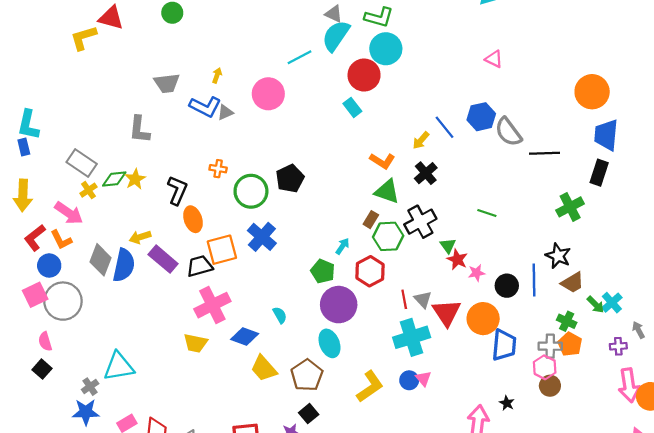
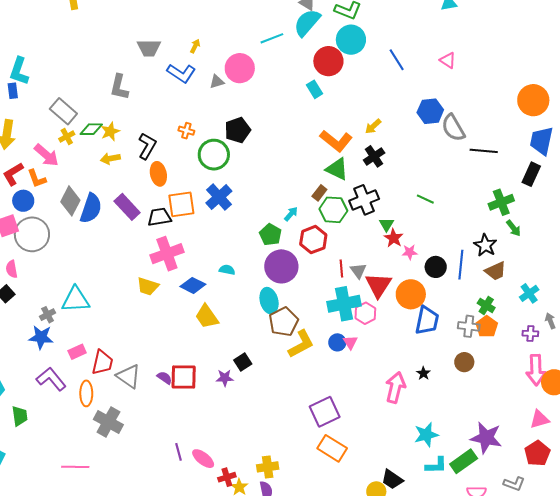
gray triangle: (225, 112) -> (217, 82), moved
blue line: (444, 127) -> (397, 60), moved
orange L-shape: (382, 161) -> (336, 141), size x1.4
black pentagon: (290, 178) -> (238, 130), moved
yellow arrow: (140, 237) -> (110, 159), moved
green arrow: (595, 305) -> (514, 228), moved
cyan semicircle: (280, 315) -> (227, 270), turned -56
pink hexagon: (545, 367) -> (365, 313), moved
brown pentagon: (307, 375) -> (284, 322), moved

